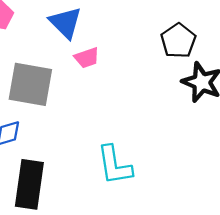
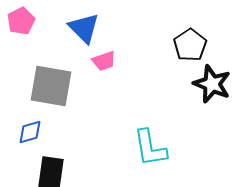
cyan L-shape: (114, 165) -> (150, 148), moved

